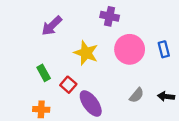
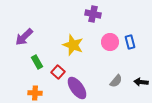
purple arrow: (52, 26) -> (24, 37), moved
pink circle: (130, 49) -> (110, 42), size x0.7
blue rectangle: (164, 49) -> (130, 42), moved

